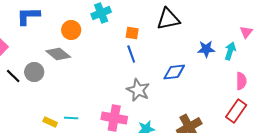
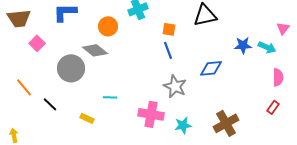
cyan arrow: (230, 51) -> (267, 47), turned 96
gray circle: (34, 72) -> (71, 68), size x1.4
black line: (13, 76) -> (50, 104), moved
red rectangle: (236, 111) -> (273, 107), size x0.6
cyan line: (71, 118) -> (110, 97), moved

